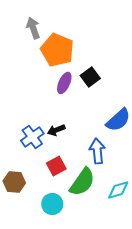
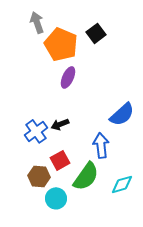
black square: (90, 77) -> (96, 33), moved
brown hexagon: (14, 182) -> (39, 176), moved

